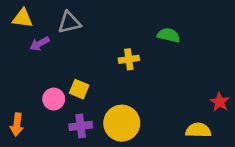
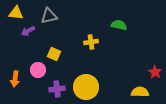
yellow square: (79, 89) -> (54, 54), moved
orange arrow: (17, 125) -> (15, 79), moved

